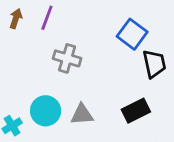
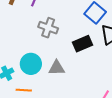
black rectangle: (136, 111) -> (83, 44), moved

